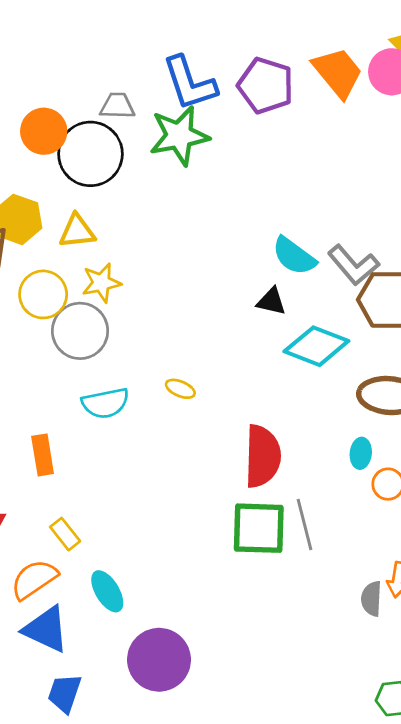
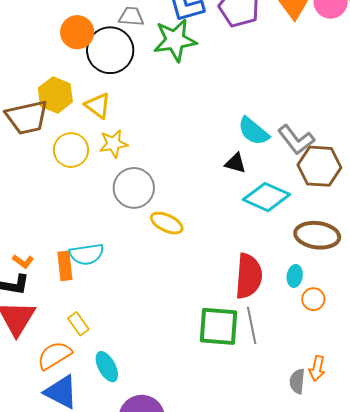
yellow triangle: (77, 231) -> (98, 106), turned 40
gray circle: (80, 331) -> (134, 188), moved
yellow ellipse: (180, 389) -> (167, 223), size x1.5
cyan semicircle: (105, 403) -> (87, 254), moved
red semicircle: (262, 456) -> (249, 276), moved

